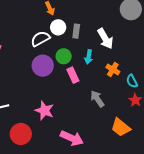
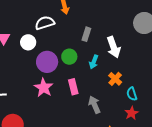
white circle: (58, 27) -> (28, 42), moved
white semicircle: (40, 39) -> (45, 23), moved
pink rectangle: (73, 75) -> (73, 87), moved
pink star: (44, 111) -> (44, 88), moved

